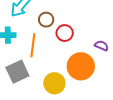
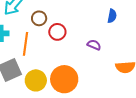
orange circle: (81, 66) -> (64, 79), moved
yellow circle: (54, 83) -> (36, 80), moved

